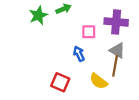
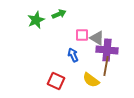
purple cross: (116, 22) -> (107, 50), moved
gray triangle: (117, 50) -> (97, 38), moved

